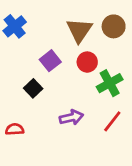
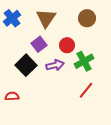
brown triangle: (79, 30) -> (46, 18), moved
black square: (33, 88) -> (26, 65), size x1.5
purple arrow: (71, 117) -> (55, 65), moved

